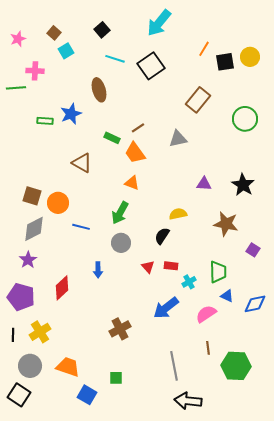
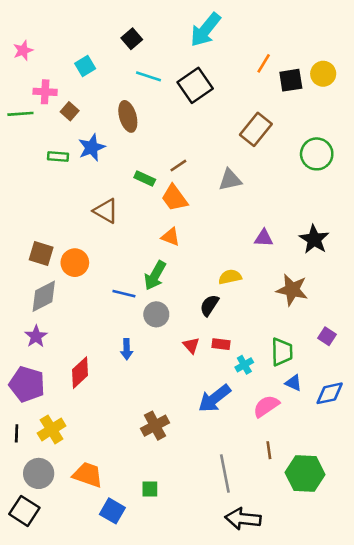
brown square: (54, 33) -> (70, 111), moved
blue line: (81, 227) -> (124, 294), moved
purple square: (253, 250) -> (327, 336), moved

